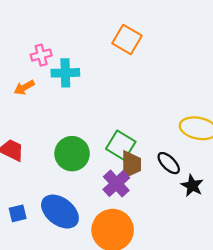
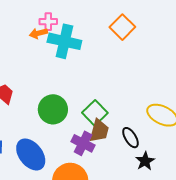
cyan cross: (65, 73) -> (64, 41), size x1.4
orange arrow: (24, 87) -> (38, 33), moved
purple cross: (116, 184) -> (83, 143), turned -35

